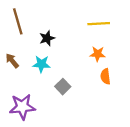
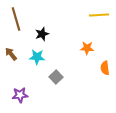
yellow line: (99, 24) -> (99, 15), moved
orange semicircle: (105, 76) -> (105, 68), moved
purple star: (22, 107) -> (20, 95), size x0.7

